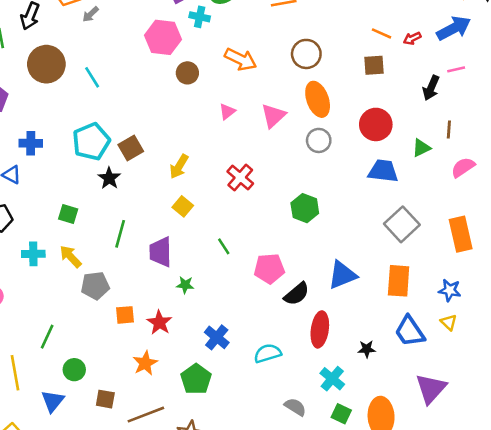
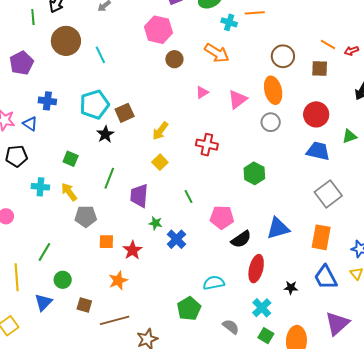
cyan cross: (200, 17) -> (229, 22), moved
brown circle: (306, 54) -> (283, 56), moved
red cross: (240, 178) -> (207, 145), turned -35
blue cross: (217, 337) -> (176, 239), moved
green pentagon: (196, 379) -> (189, 309), moved

